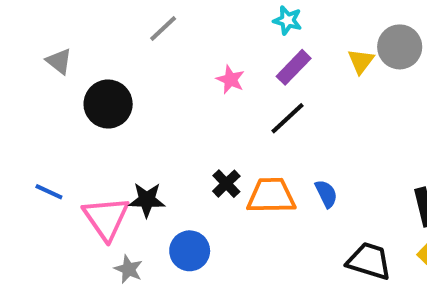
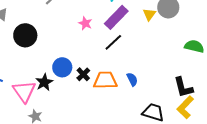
purple rectangle: (294, 67) -> (116, 17), size x1.4
black star: (147, 200) -> (44, 82), turned -30
blue circle: (190, 251) -> (62, 67), moved

